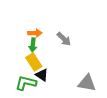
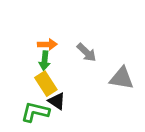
gray triangle: (87, 83) -> (122, 78), moved

